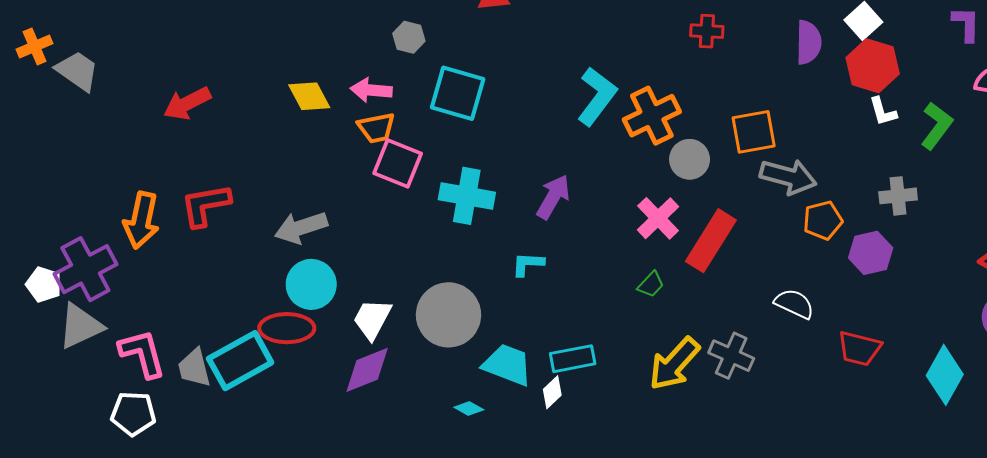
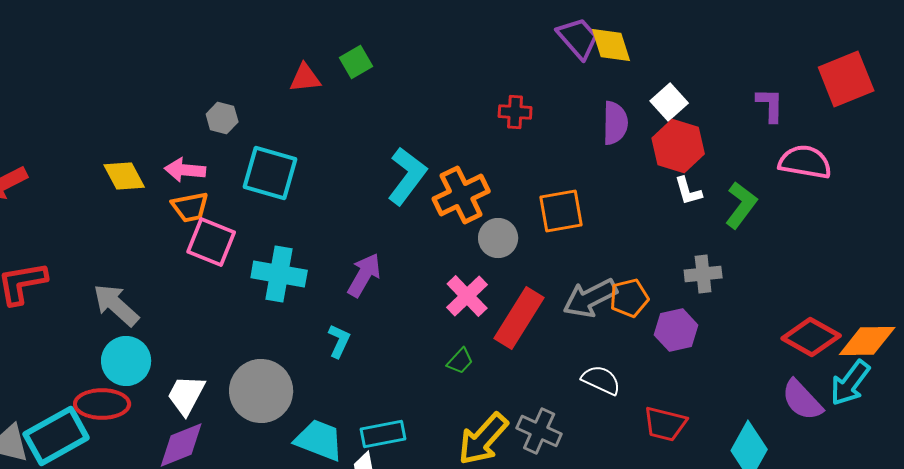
gray arrow: (788, 177) -> (590, 298), moved, turned 138
gray arrow: (301, 227) -> (116, 305), turned 60
cyan L-shape: (528, 264) -> (339, 341), turned 112

